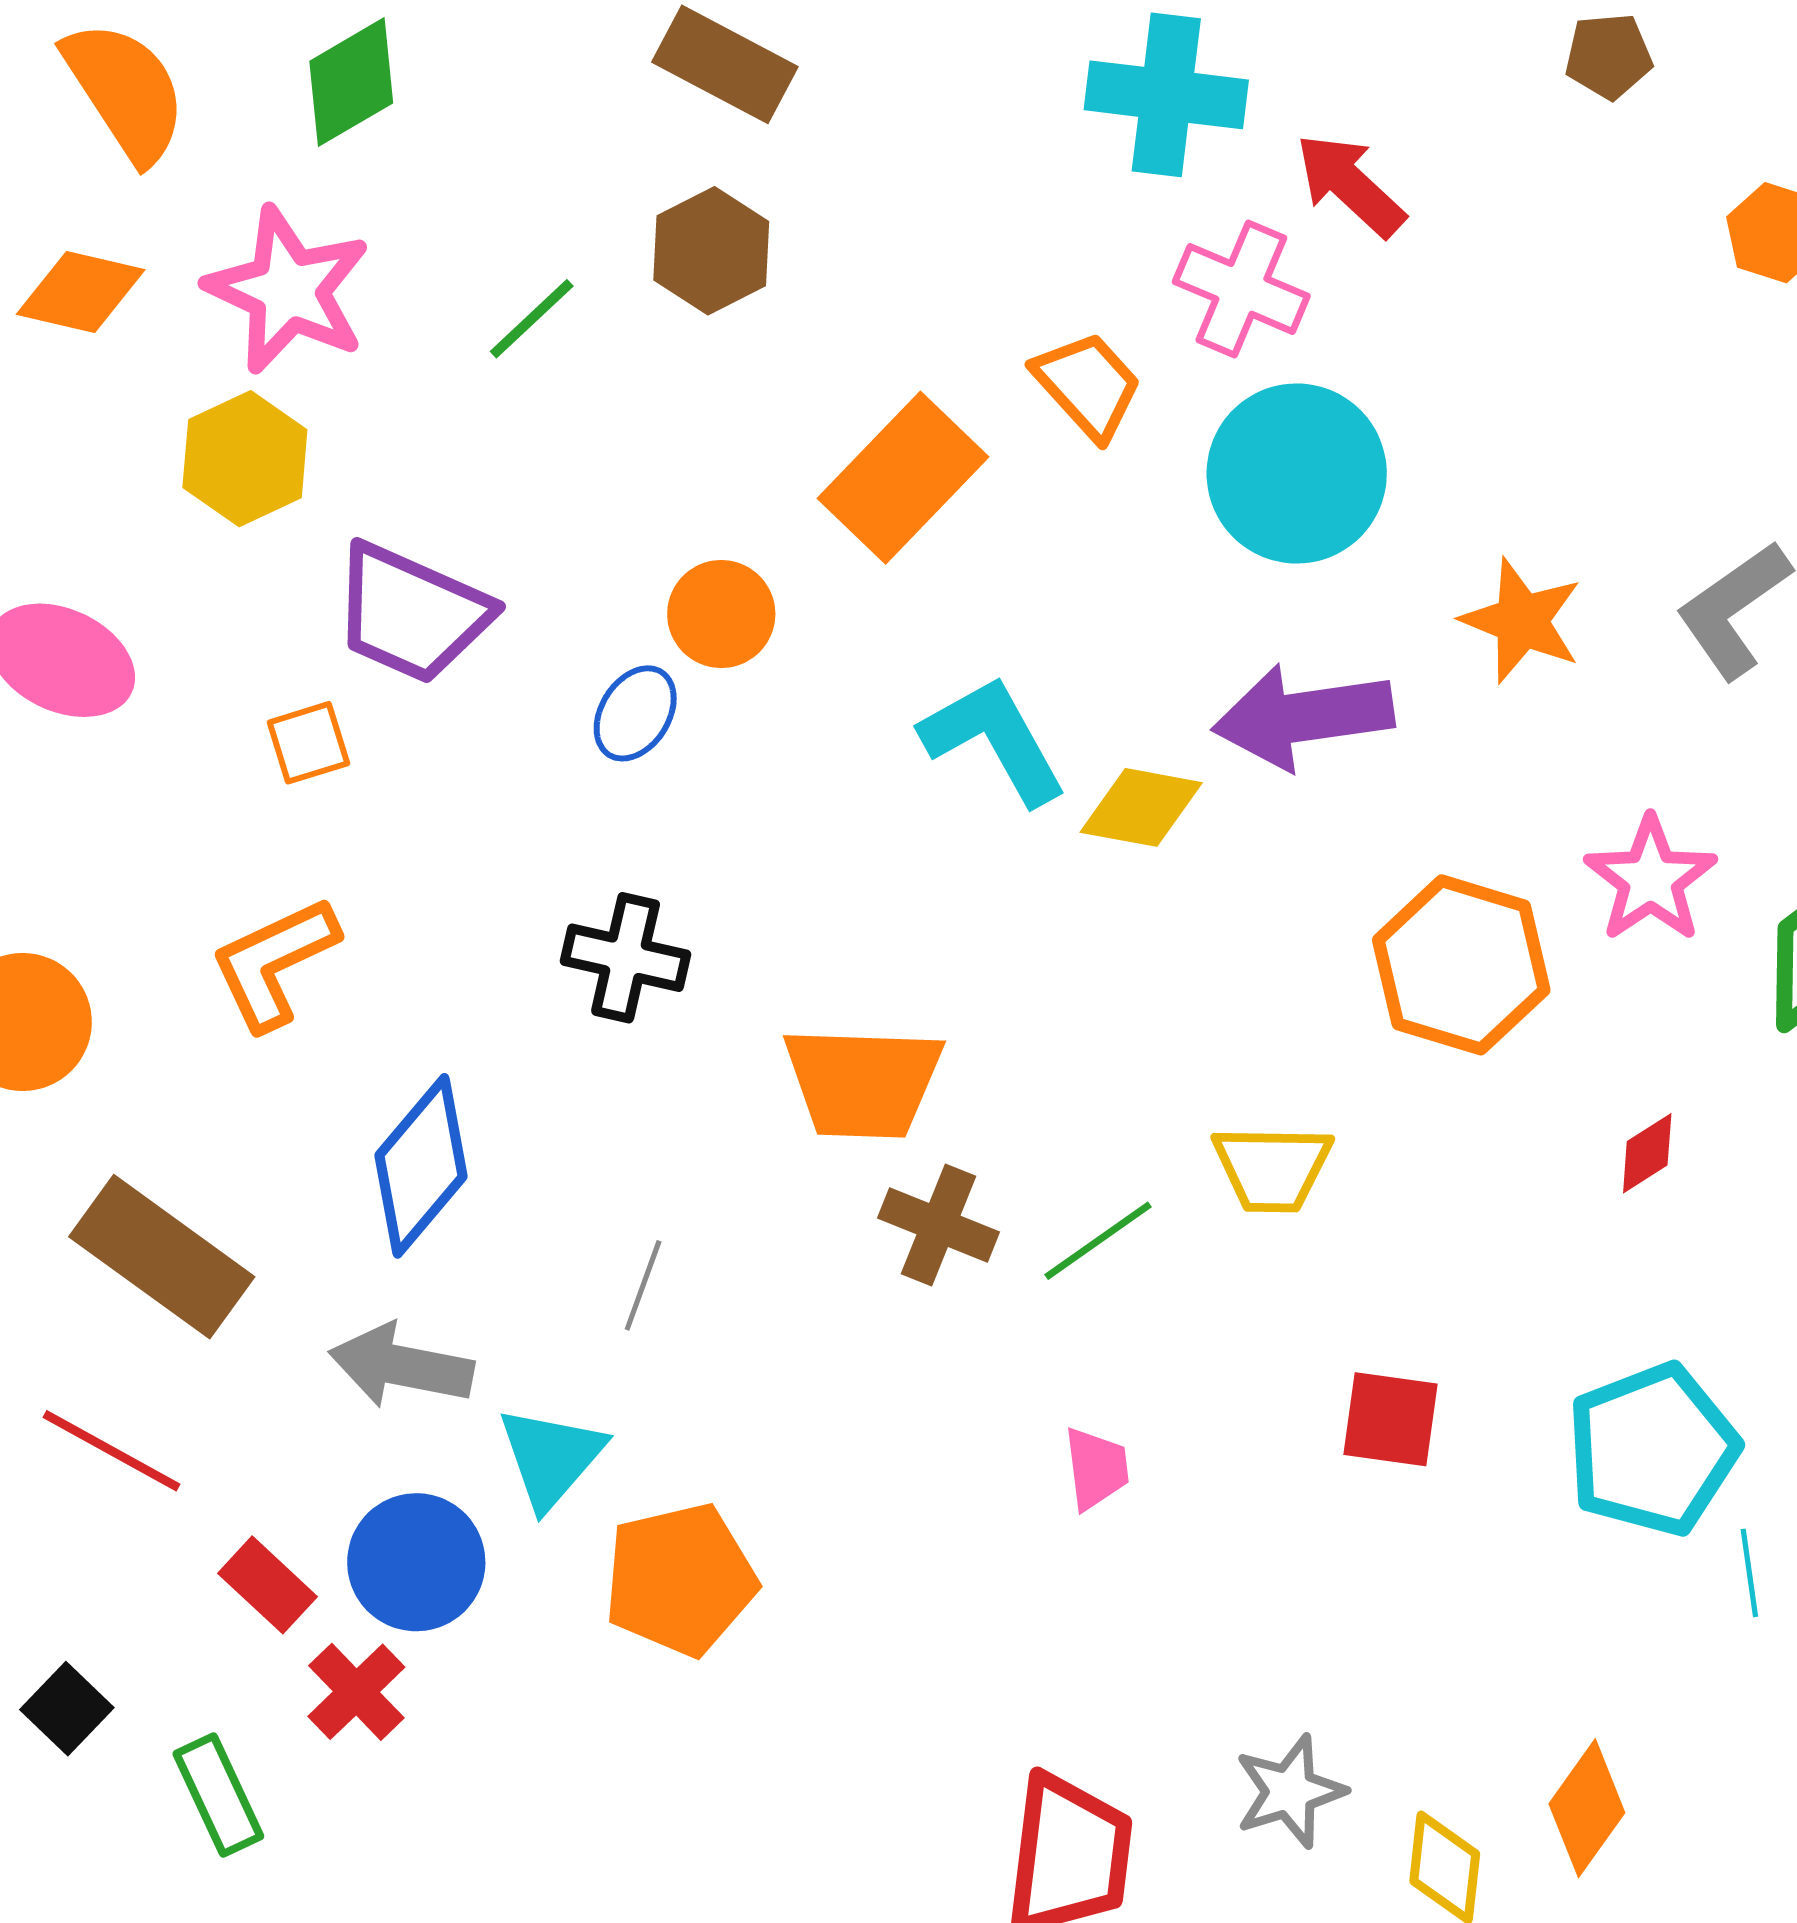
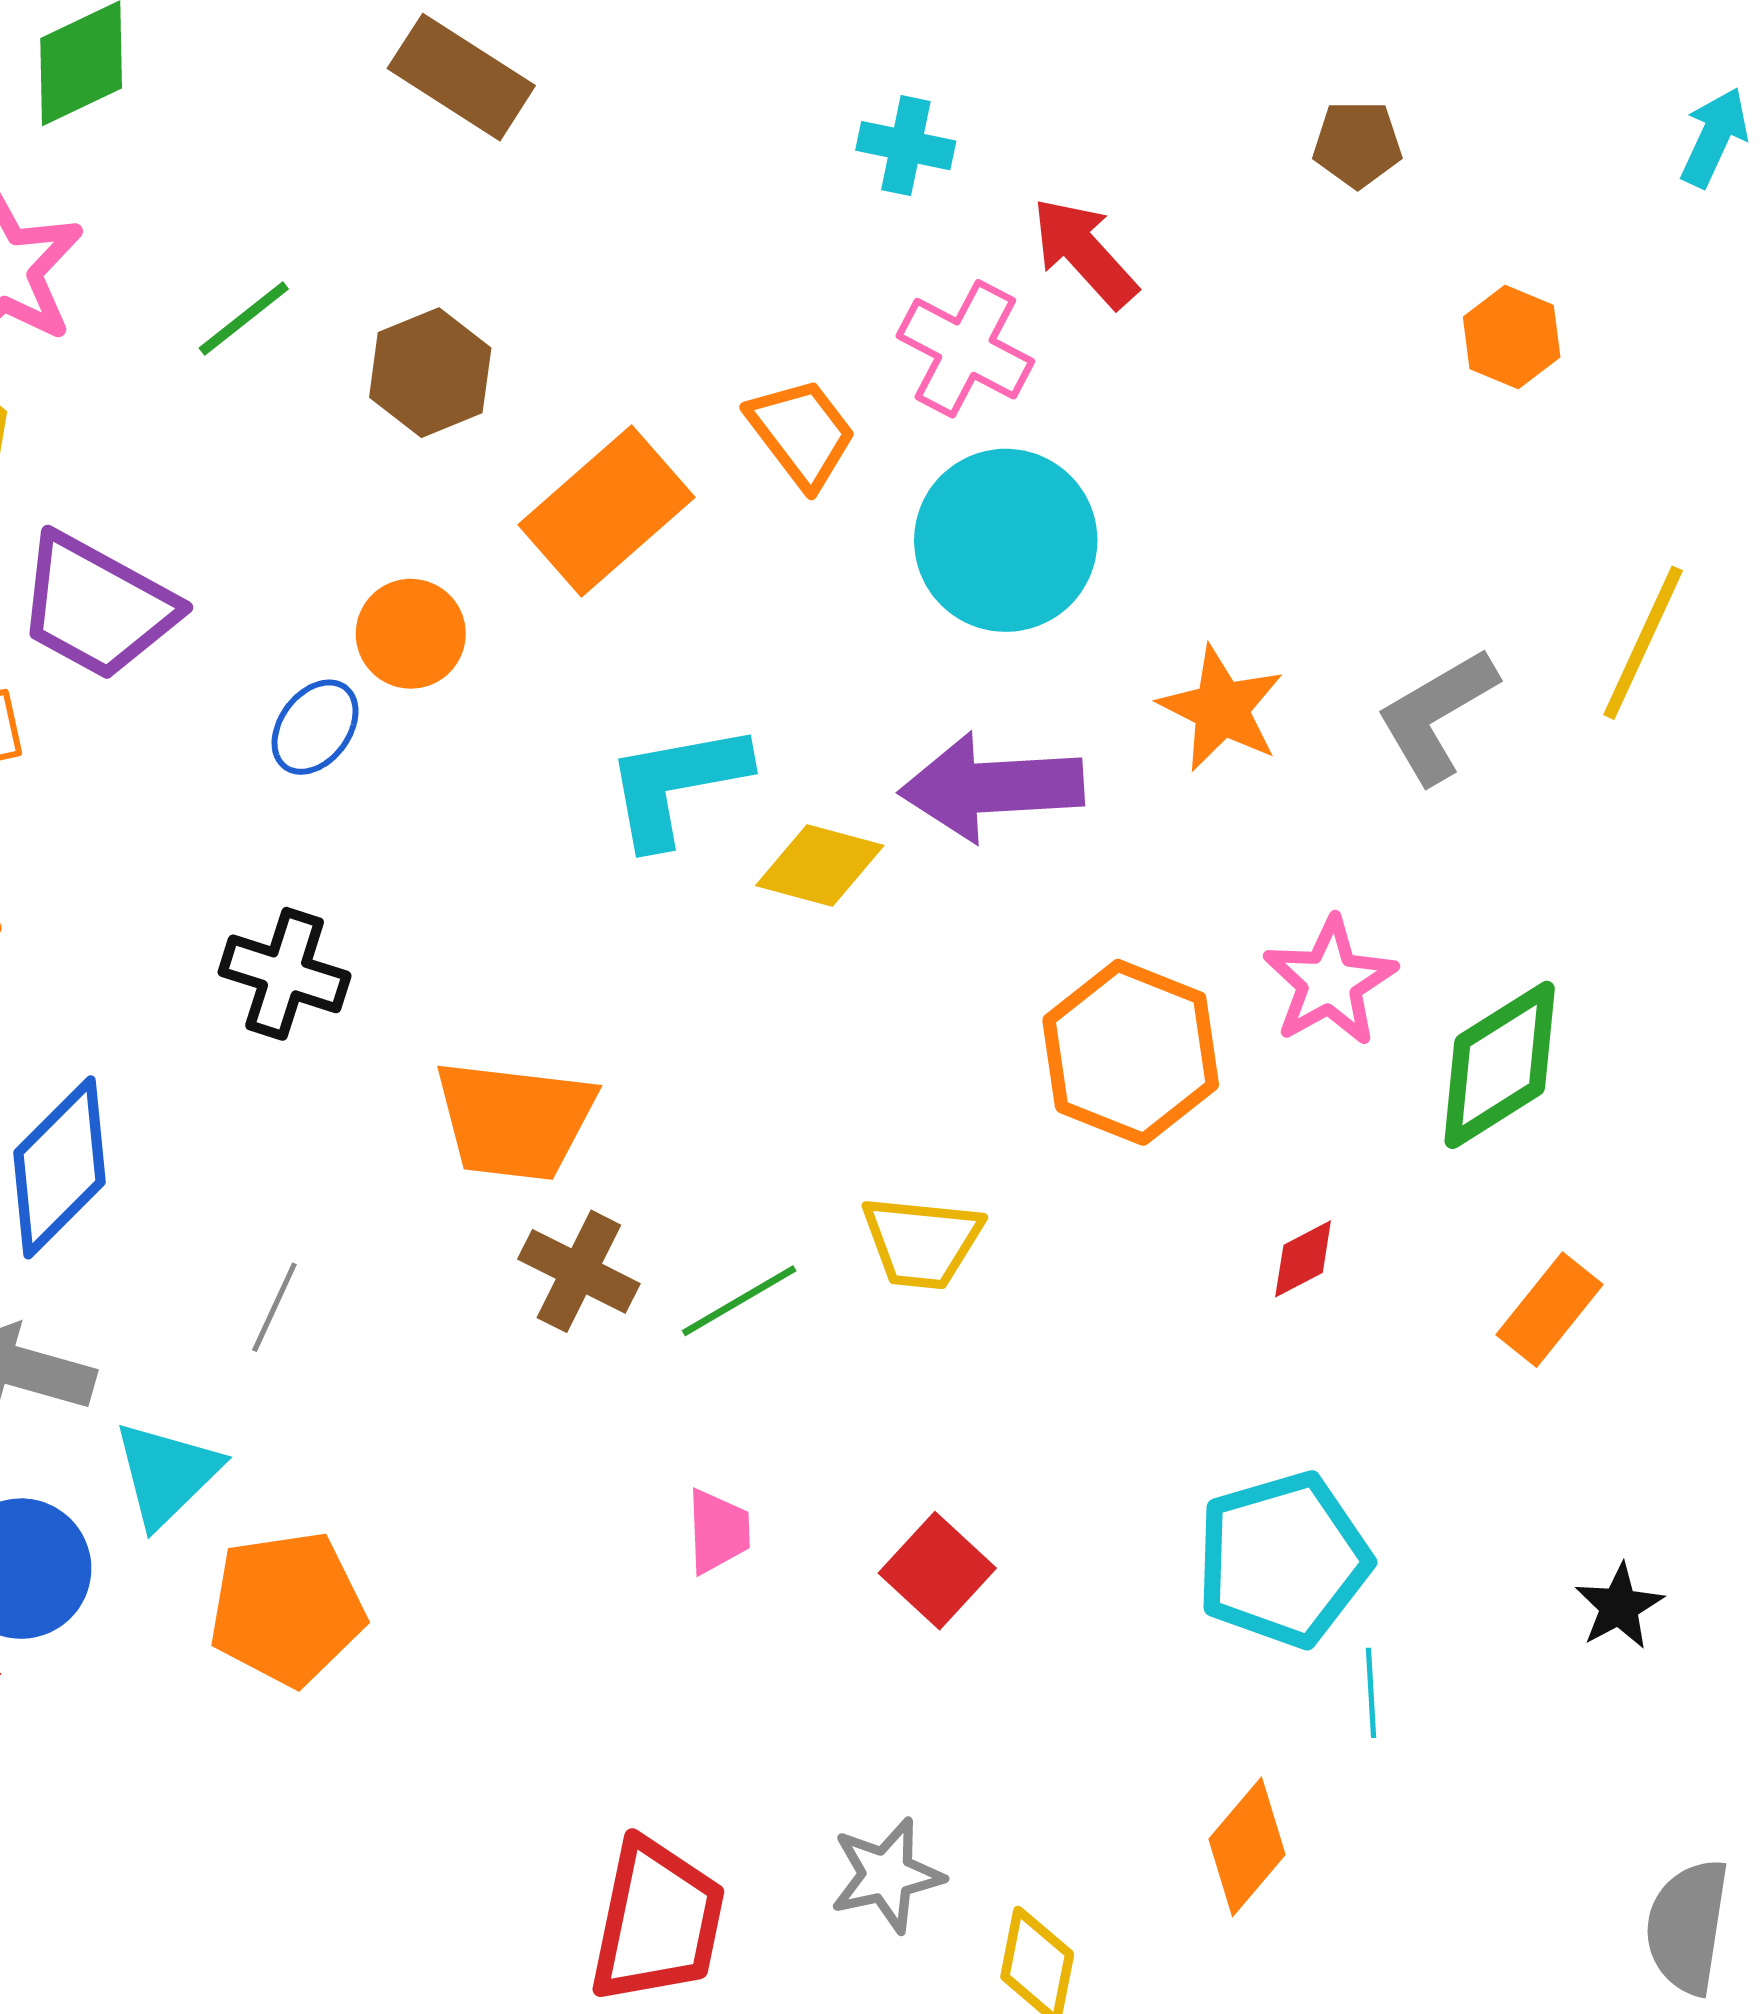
cyan cross: (1166, 95) -> (906, 146), size x0.6
brown hexagon: (711, 251) -> (430, 373), moved
cyan L-shape: (994, 740) -> (676, 784), turned -76
red square: (1391, 1419) -> (937, 1571), moved, turned 30
orange diamond: (1587, 1808) -> (1247, 1847), moved

